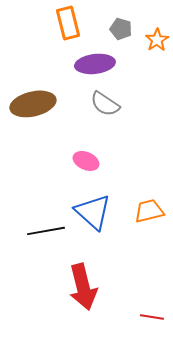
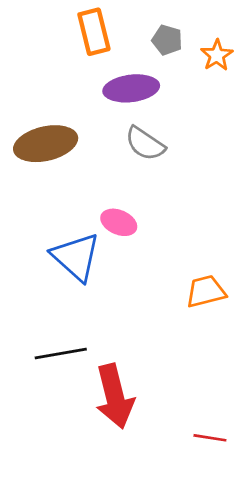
blue triangle: (93, 212) -> (76, 257), moved
black line: (46, 231) -> (61, 354), moved

